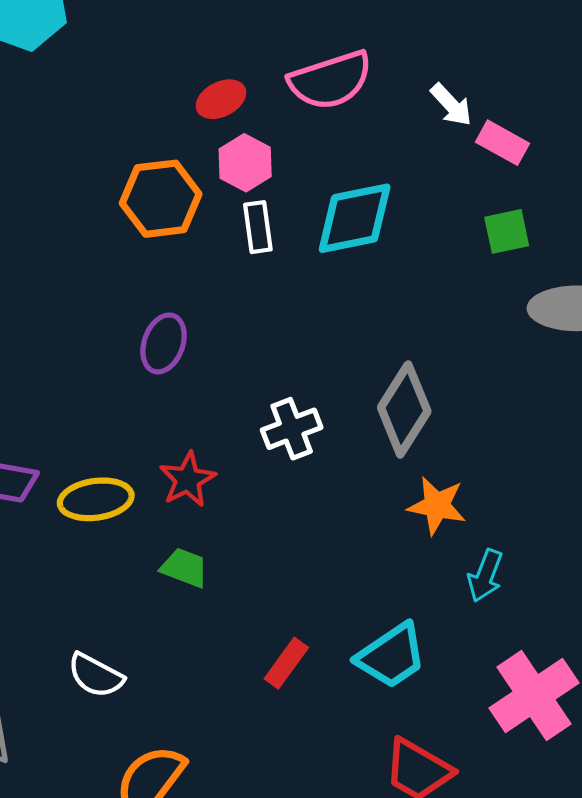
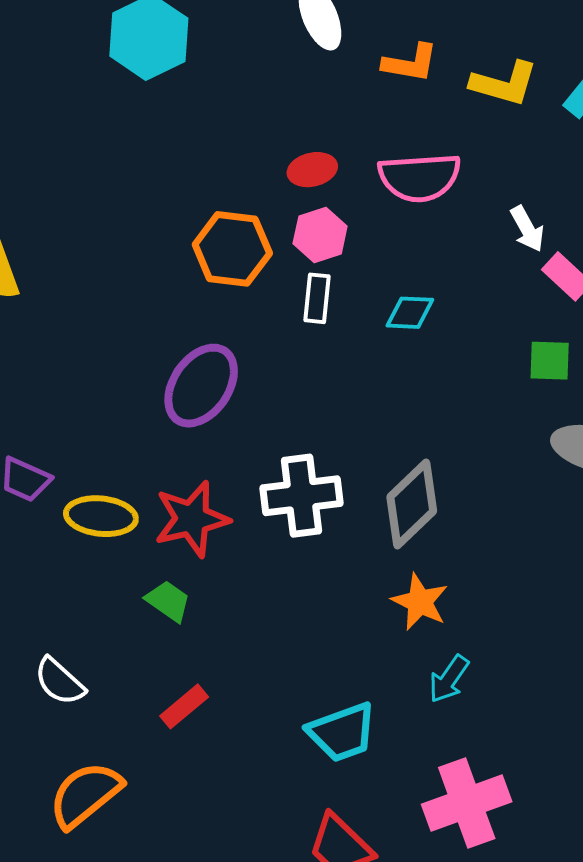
cyan diamond: (355, 218) -> (410, 313), size x0.6
purple ellipse: (164, 343) -> (201, 386), size x1.5
white cross: (292, 429) -> (302, 496), size x1.4
red star: (188, 479) -> (192, 519), size x1.4
red rectangle: (286, 663) -> (184, 706), moved

